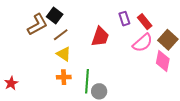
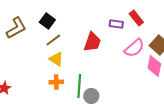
purple rectangle: (124, 19) -> (116, 24), turned -64
red rectangle: (145, 22) -> (136, 18), moved
brown L-shape: (37, 25) -> (16, 28), moved

